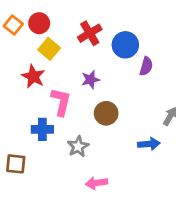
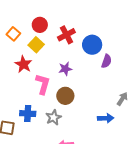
red circle: (39, 23) -> (40, 25), moved
orange square: (13, 25) -> (13, 34), moved
brown circle: (106, 113) -> (65, 96), moved
blue cross: (42, 129) -> (28, 114), moved

